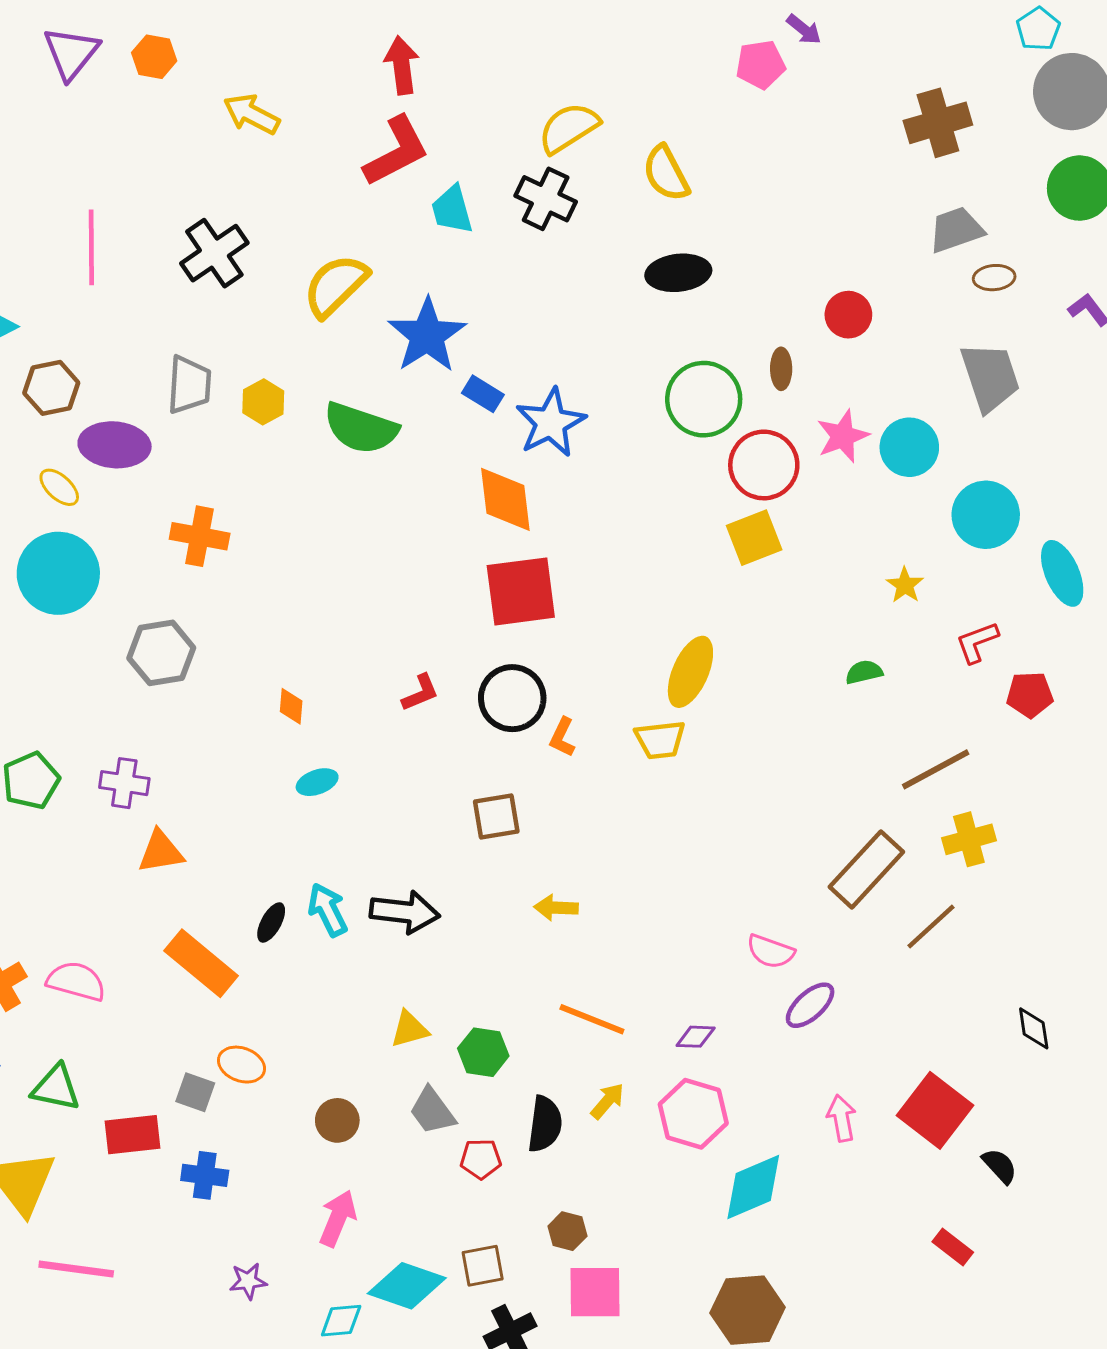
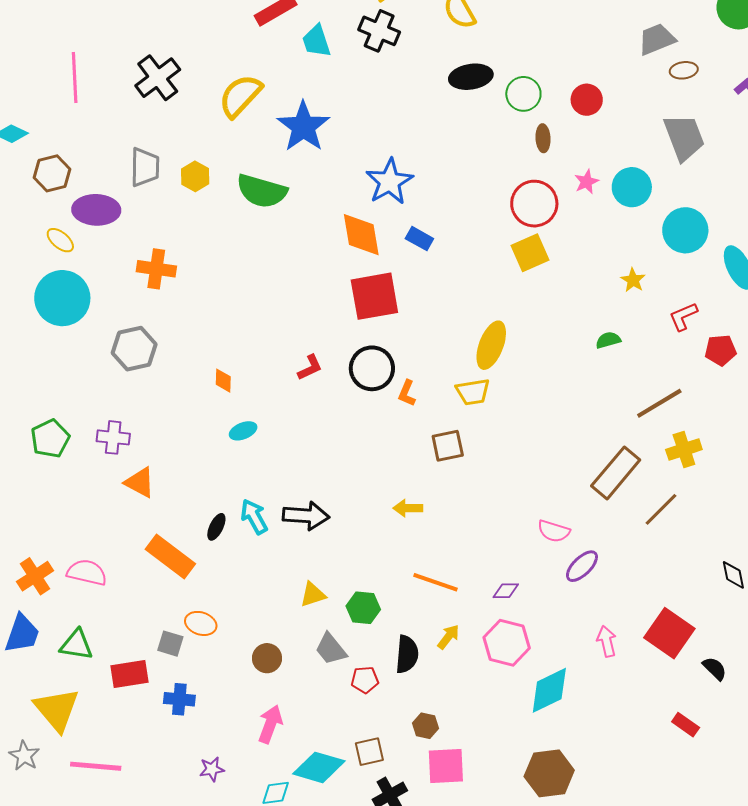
blue rectangle: (483, 394) -> (419, 239), moved
green circle: (704, 399) -> (523, 94), moved, size x0.7
pink star: (843, 436) -> (587, 182), size x0.7
brown square: (496, 817) -> (448, 446), moved
orange triangle: (161, 852) -> (140, 483), turned 40

